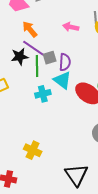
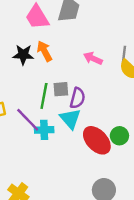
purple line: (33, 48) -> (28, 120), moved
black star: (20, 57) -> (23, 55), moved

